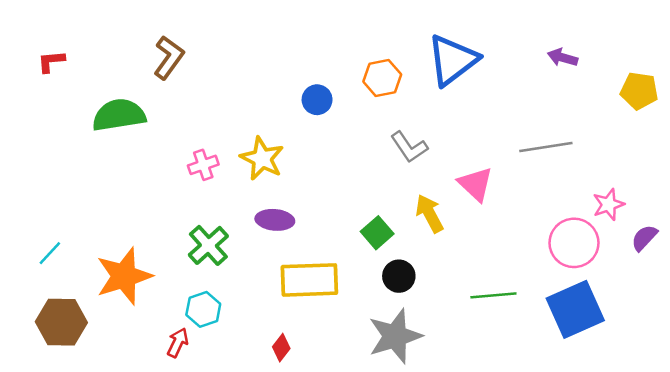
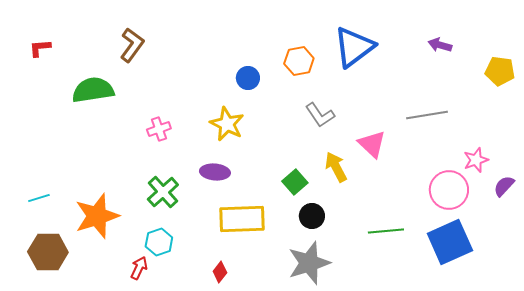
yellow star: (262, 159) -> (227, 124), moved
cyan line: (50, 253) -> (39, 198), turned 30

